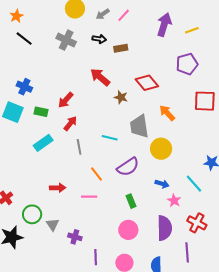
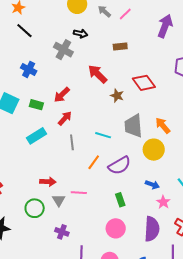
gray arrow: (103, 14) -> (104, 11), turned 72
black arrow: (99, 39) -> (80, 34), moved
gray cross: (66, 40) -> (63, 50), moved
blue cross: (24, 87) -> (29, 69), moved
orange arrow: (167, 113) -> (163, 125), moved
orange line: (96, 174) -> (94, 162), moved, turned 70
green circle: (32, 214) -> (35, 208), moved
gray triangle: (52, 225) -> (59, 200), moved

